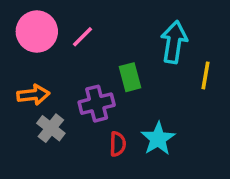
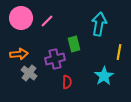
yellow line: (205, 75) -> (119, 52), moved
cyan star: (158, 139) -> (104, 76), moved

